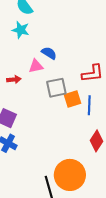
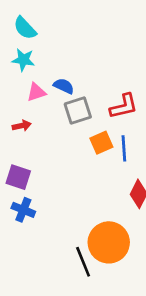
pink triangle: (36, 66) -> (36, 92), moved
gray square: (56, 88) -> (78, 111), moved

